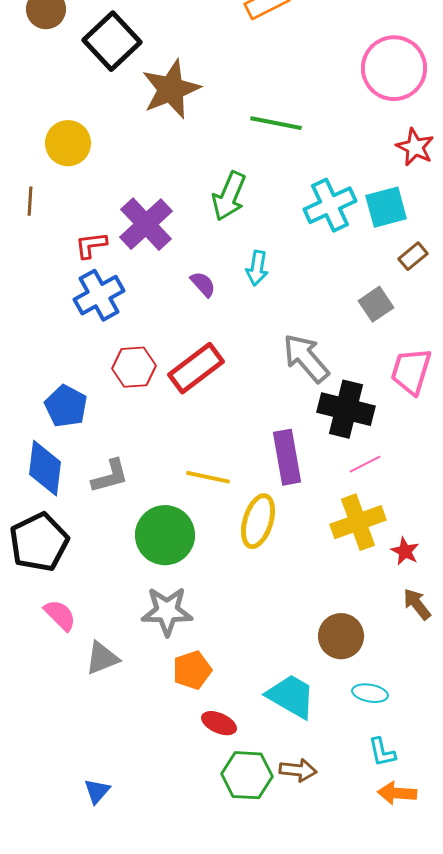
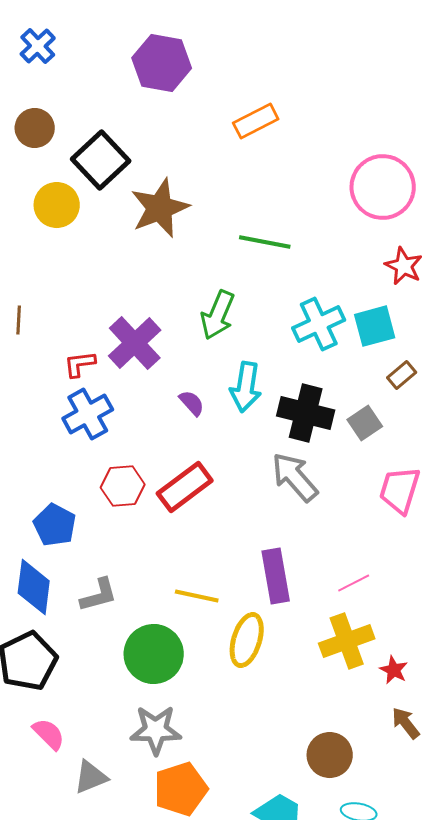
yellow circle: (68, 143) -> (57, 205), moved
cyan arrow: (257, 268) -> (246, 387), size x1.4
black cross: (346, 409) -> (306, 413), moved
orange pentagon: (192, 670) -> (181, 789), size x1.4

